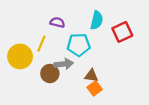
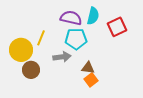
purple semicircle: (57, 22) -> (71, 18), moved, size x1.5
brown circle: (50, 74) -> (31, 70), moved

